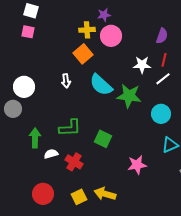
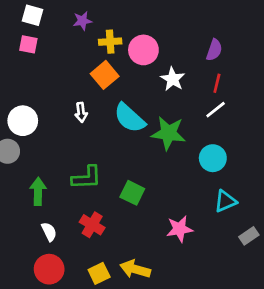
purple star: (104, 15) -> (82, 21), moved
white star: (142, 65) -> (173, 79), moved, turned 30
white semicircle: (51, 154) -> (49, 232), moved, turned 80

